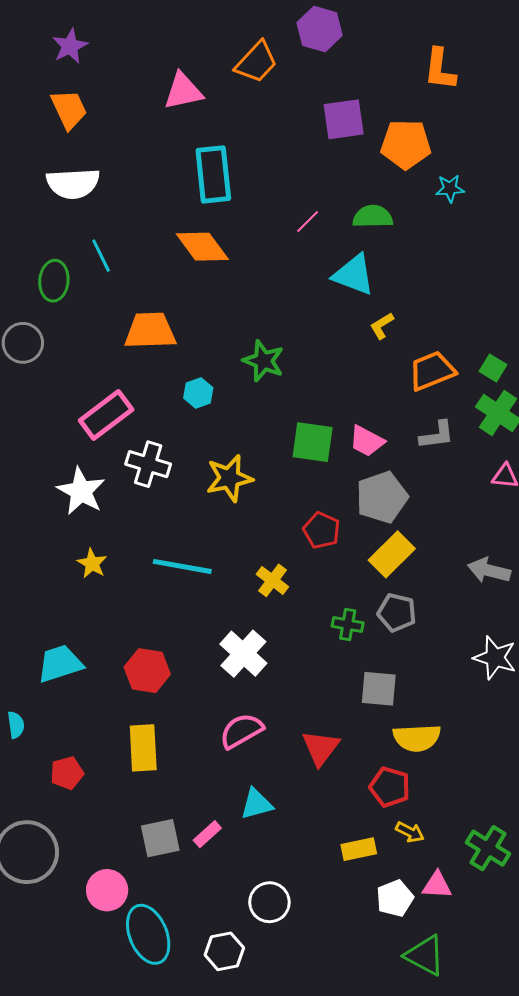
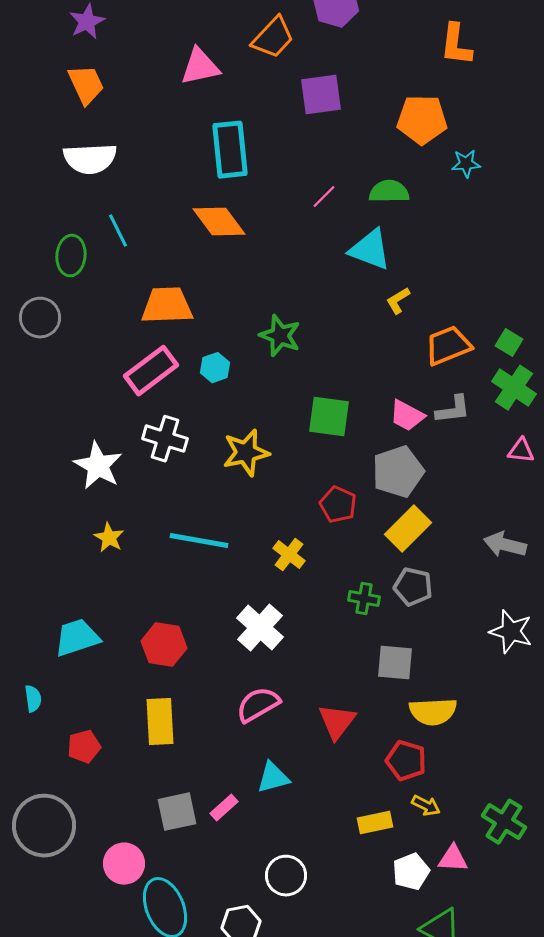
purple square: (344, 119) -> (321, 95), moved
pink rectangle: (106, 415) -> (151, 371), moved
pink trapezoid: (367, 441) -> (407, 416), moved

